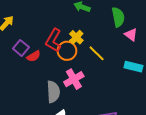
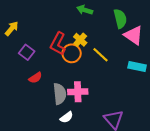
pink triangle: (131, 35) -> (133, 35), size x1.5
red semicircle: (34, 56) -> (35, 78), moved
pink cross: (74, 79) -> (78, 92), moved, turned 30

